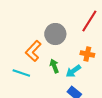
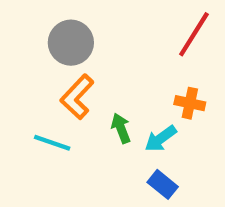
gray circle: (55, 34) -> (71, 43), moved

